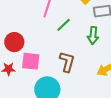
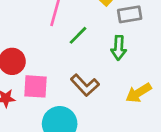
brown L-shape: (67, 62) -> (85, 85), turned 125

